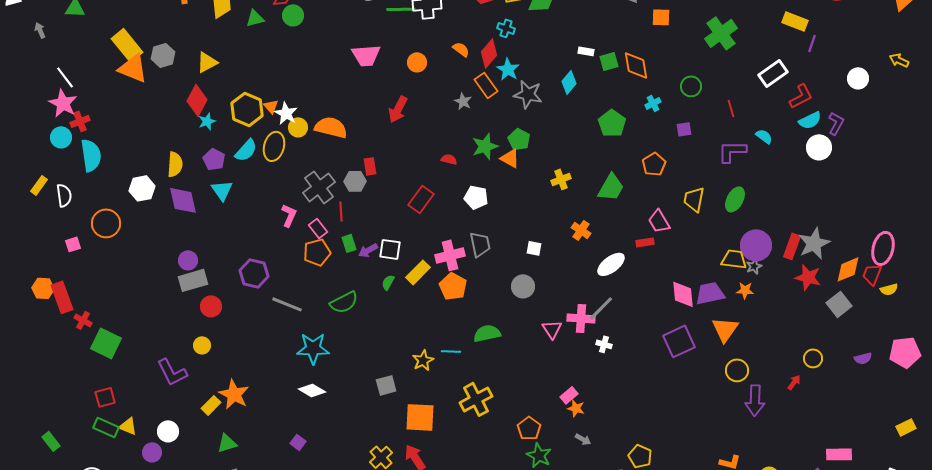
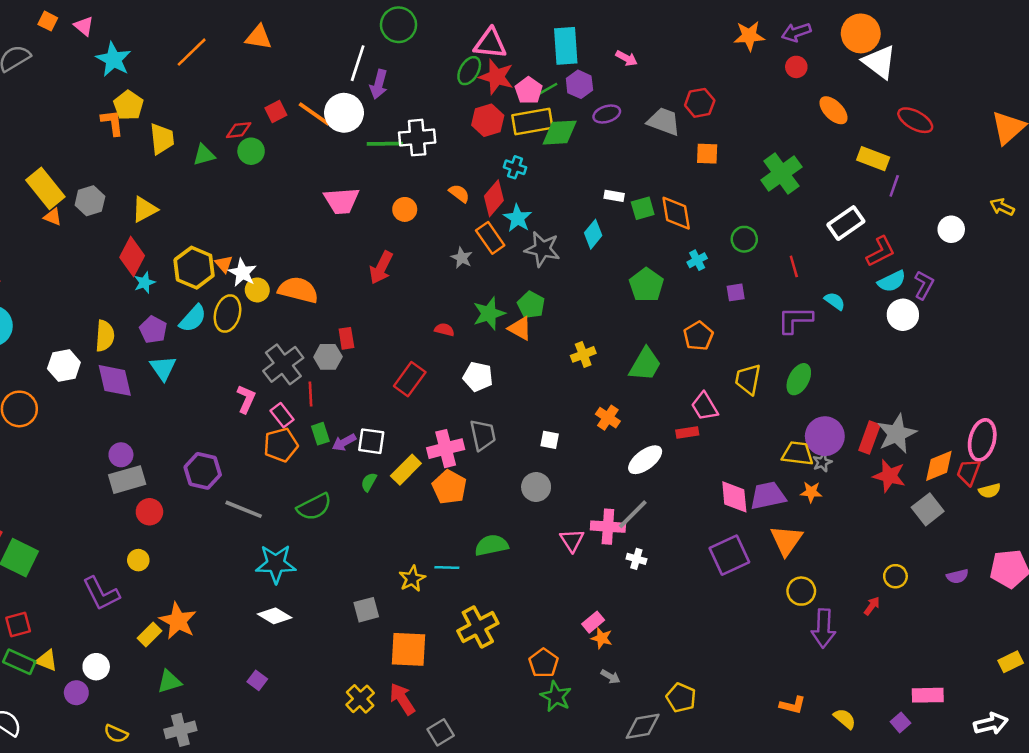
orange triangle: (133, 68) -> (53, 217), size x0.5

